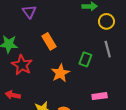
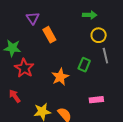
yellow circle: (106, 21) -> (99, 35), moved
orange rectangle: (49, 41) -> (49, 35), moved
red arrow: (13, 95) -> (15, 96), turned 40

